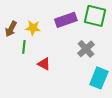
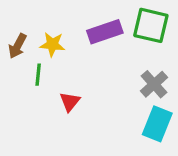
gray cross: (86, 49) -> (154, 84), moved
red triangle: (44, 64) -> (70, 102), turned 40

